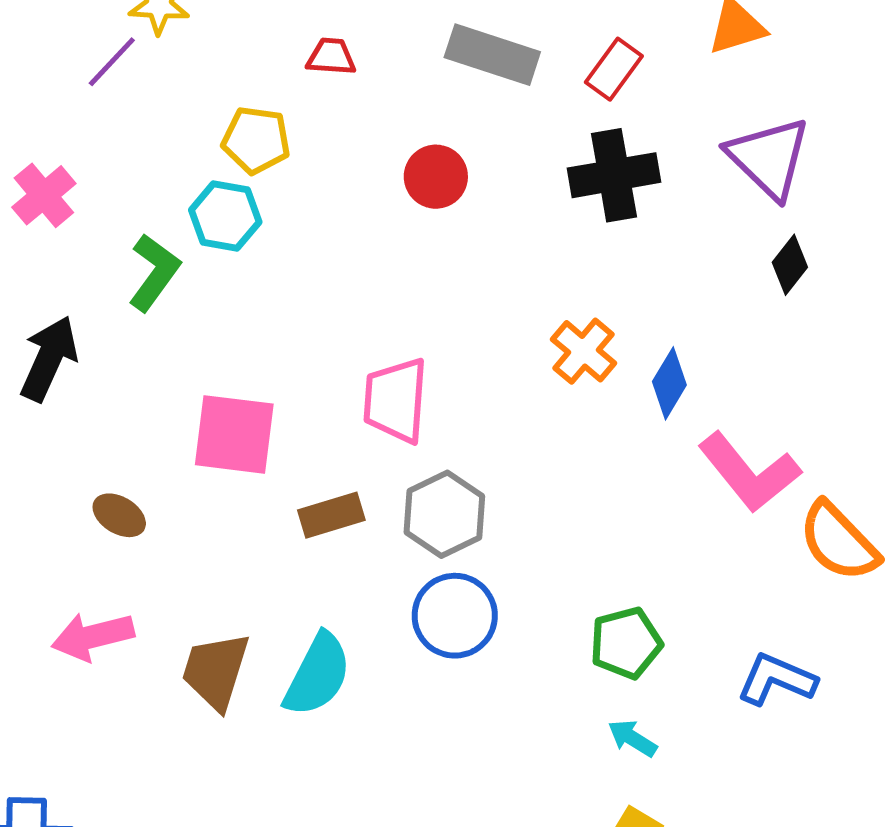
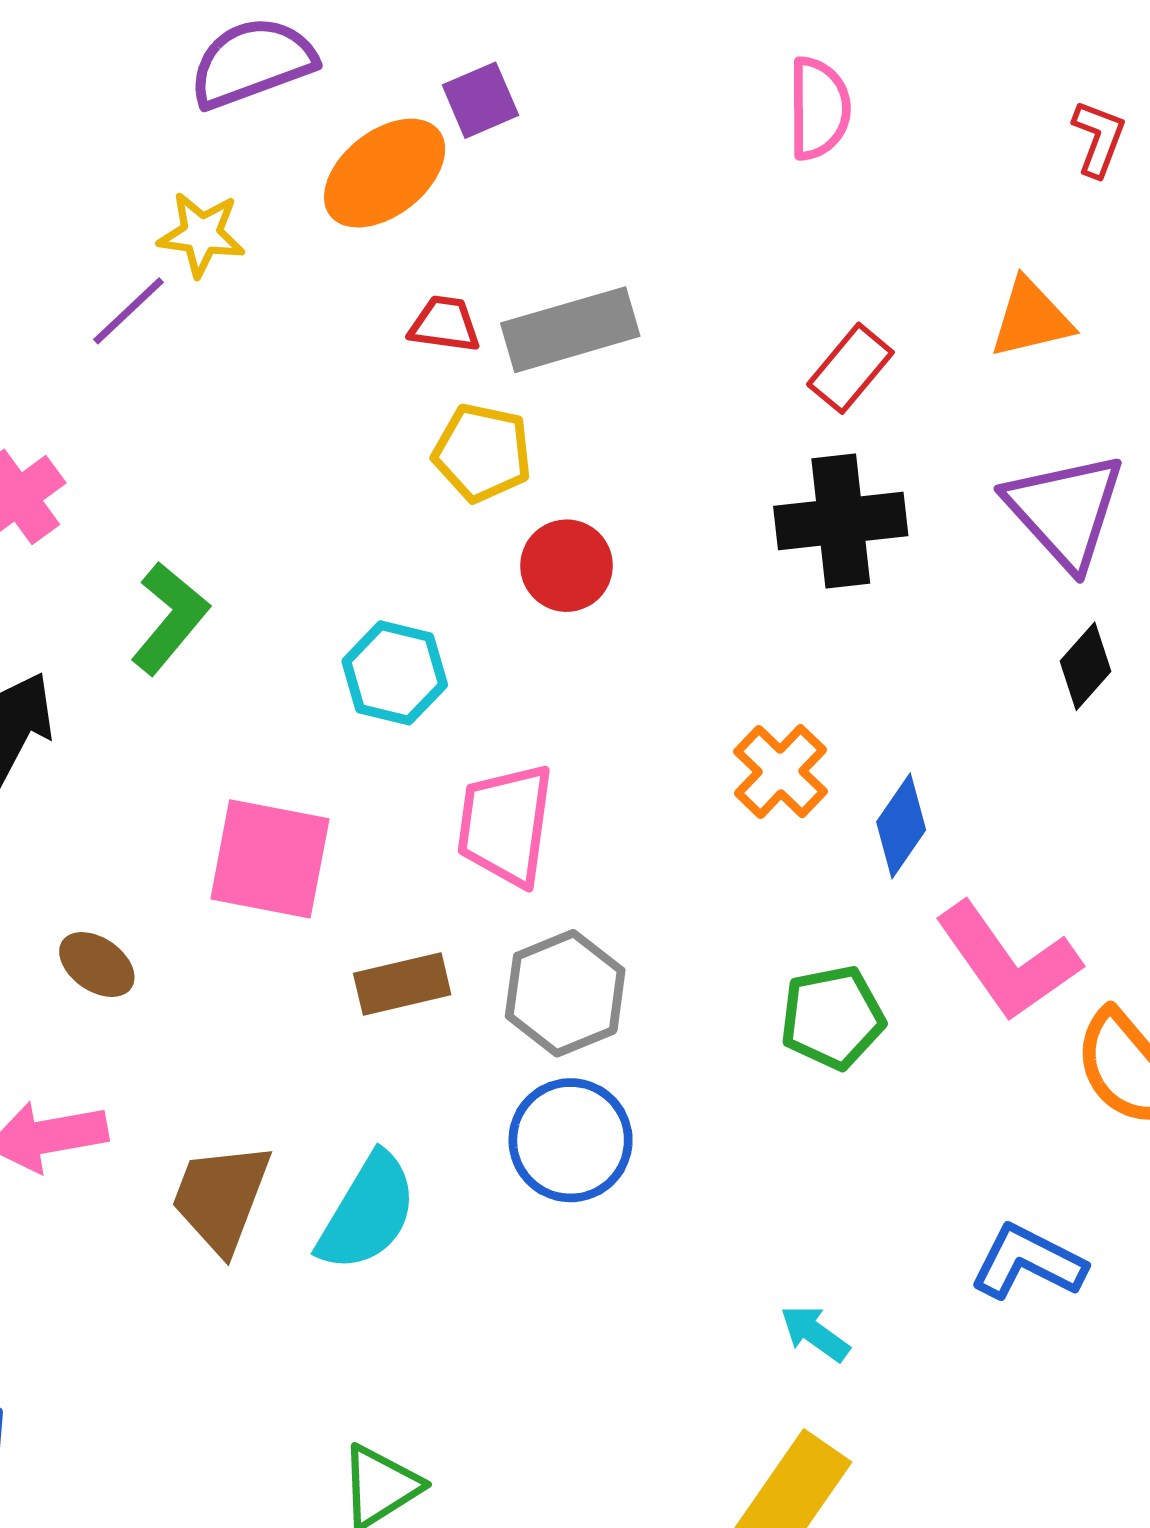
gray rectangle: (492, 55) -> (570, 330), moved, turned -38
yellow pentagon: (256, 140) -> (482, 453), moved
red circle: (436, 177) -> (567, 566), moved
cyan hexagon: (225, 216) -> (395, 673), moved
green pentagon: (626, 643) -> (832, 1017), moved

